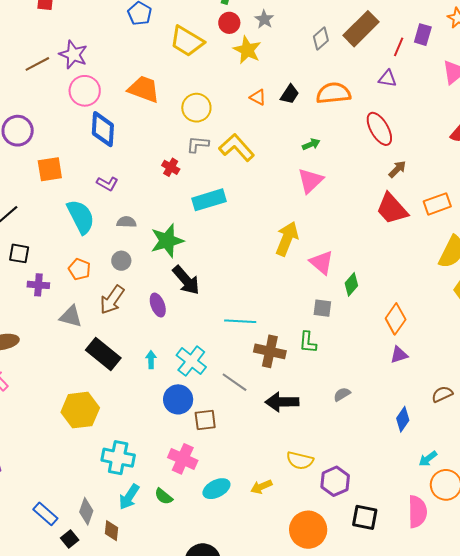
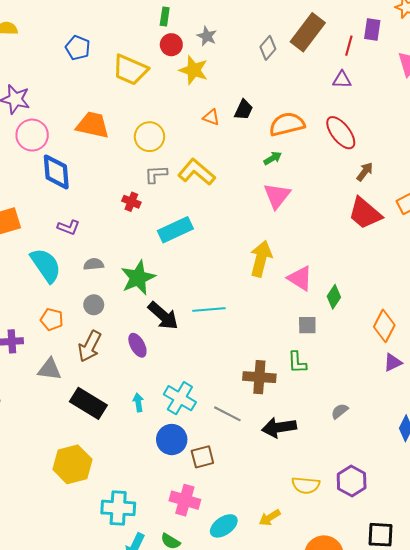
orange semicircle: (333, 93) -> (287, 124), moved
cyan line: (240, 321) -> (209, 309), moved
purple hexagon: (335, 481) -> (352, 481), moved

